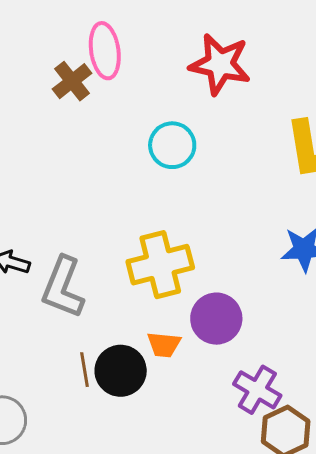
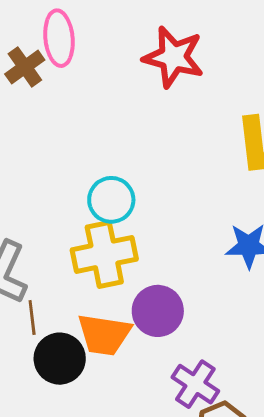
cyan circle: (172, 145) -> (111, 200), moved
orange trapezoid: (164, 345) -> (104, 335), size x1.6
brown line: (84, 370) -> (32, 317), moved

